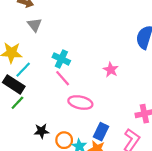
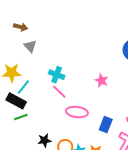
green line: (17, 103) -> (21, 117), turned 32
blue rectangle: (101, 132) -> (106, 125), moved

